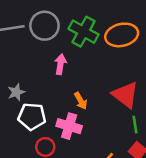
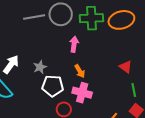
green cross: (84, 32) -> (91, 18), turned -30
red triangle: (125, 95) -> (126, 67), size x0.6
orange arrow: (81, 101) -> (80, 71), moved

